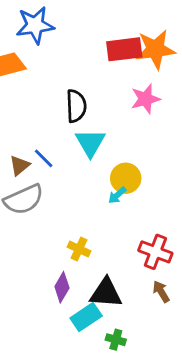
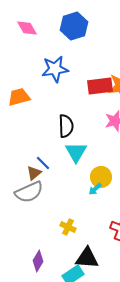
blue star: (35, 25) -> (55, 69), moved
brown triangle: (19, 165) -> (34, 173), moved
purple diamond: (62, 287) -> (38, 261), moved

